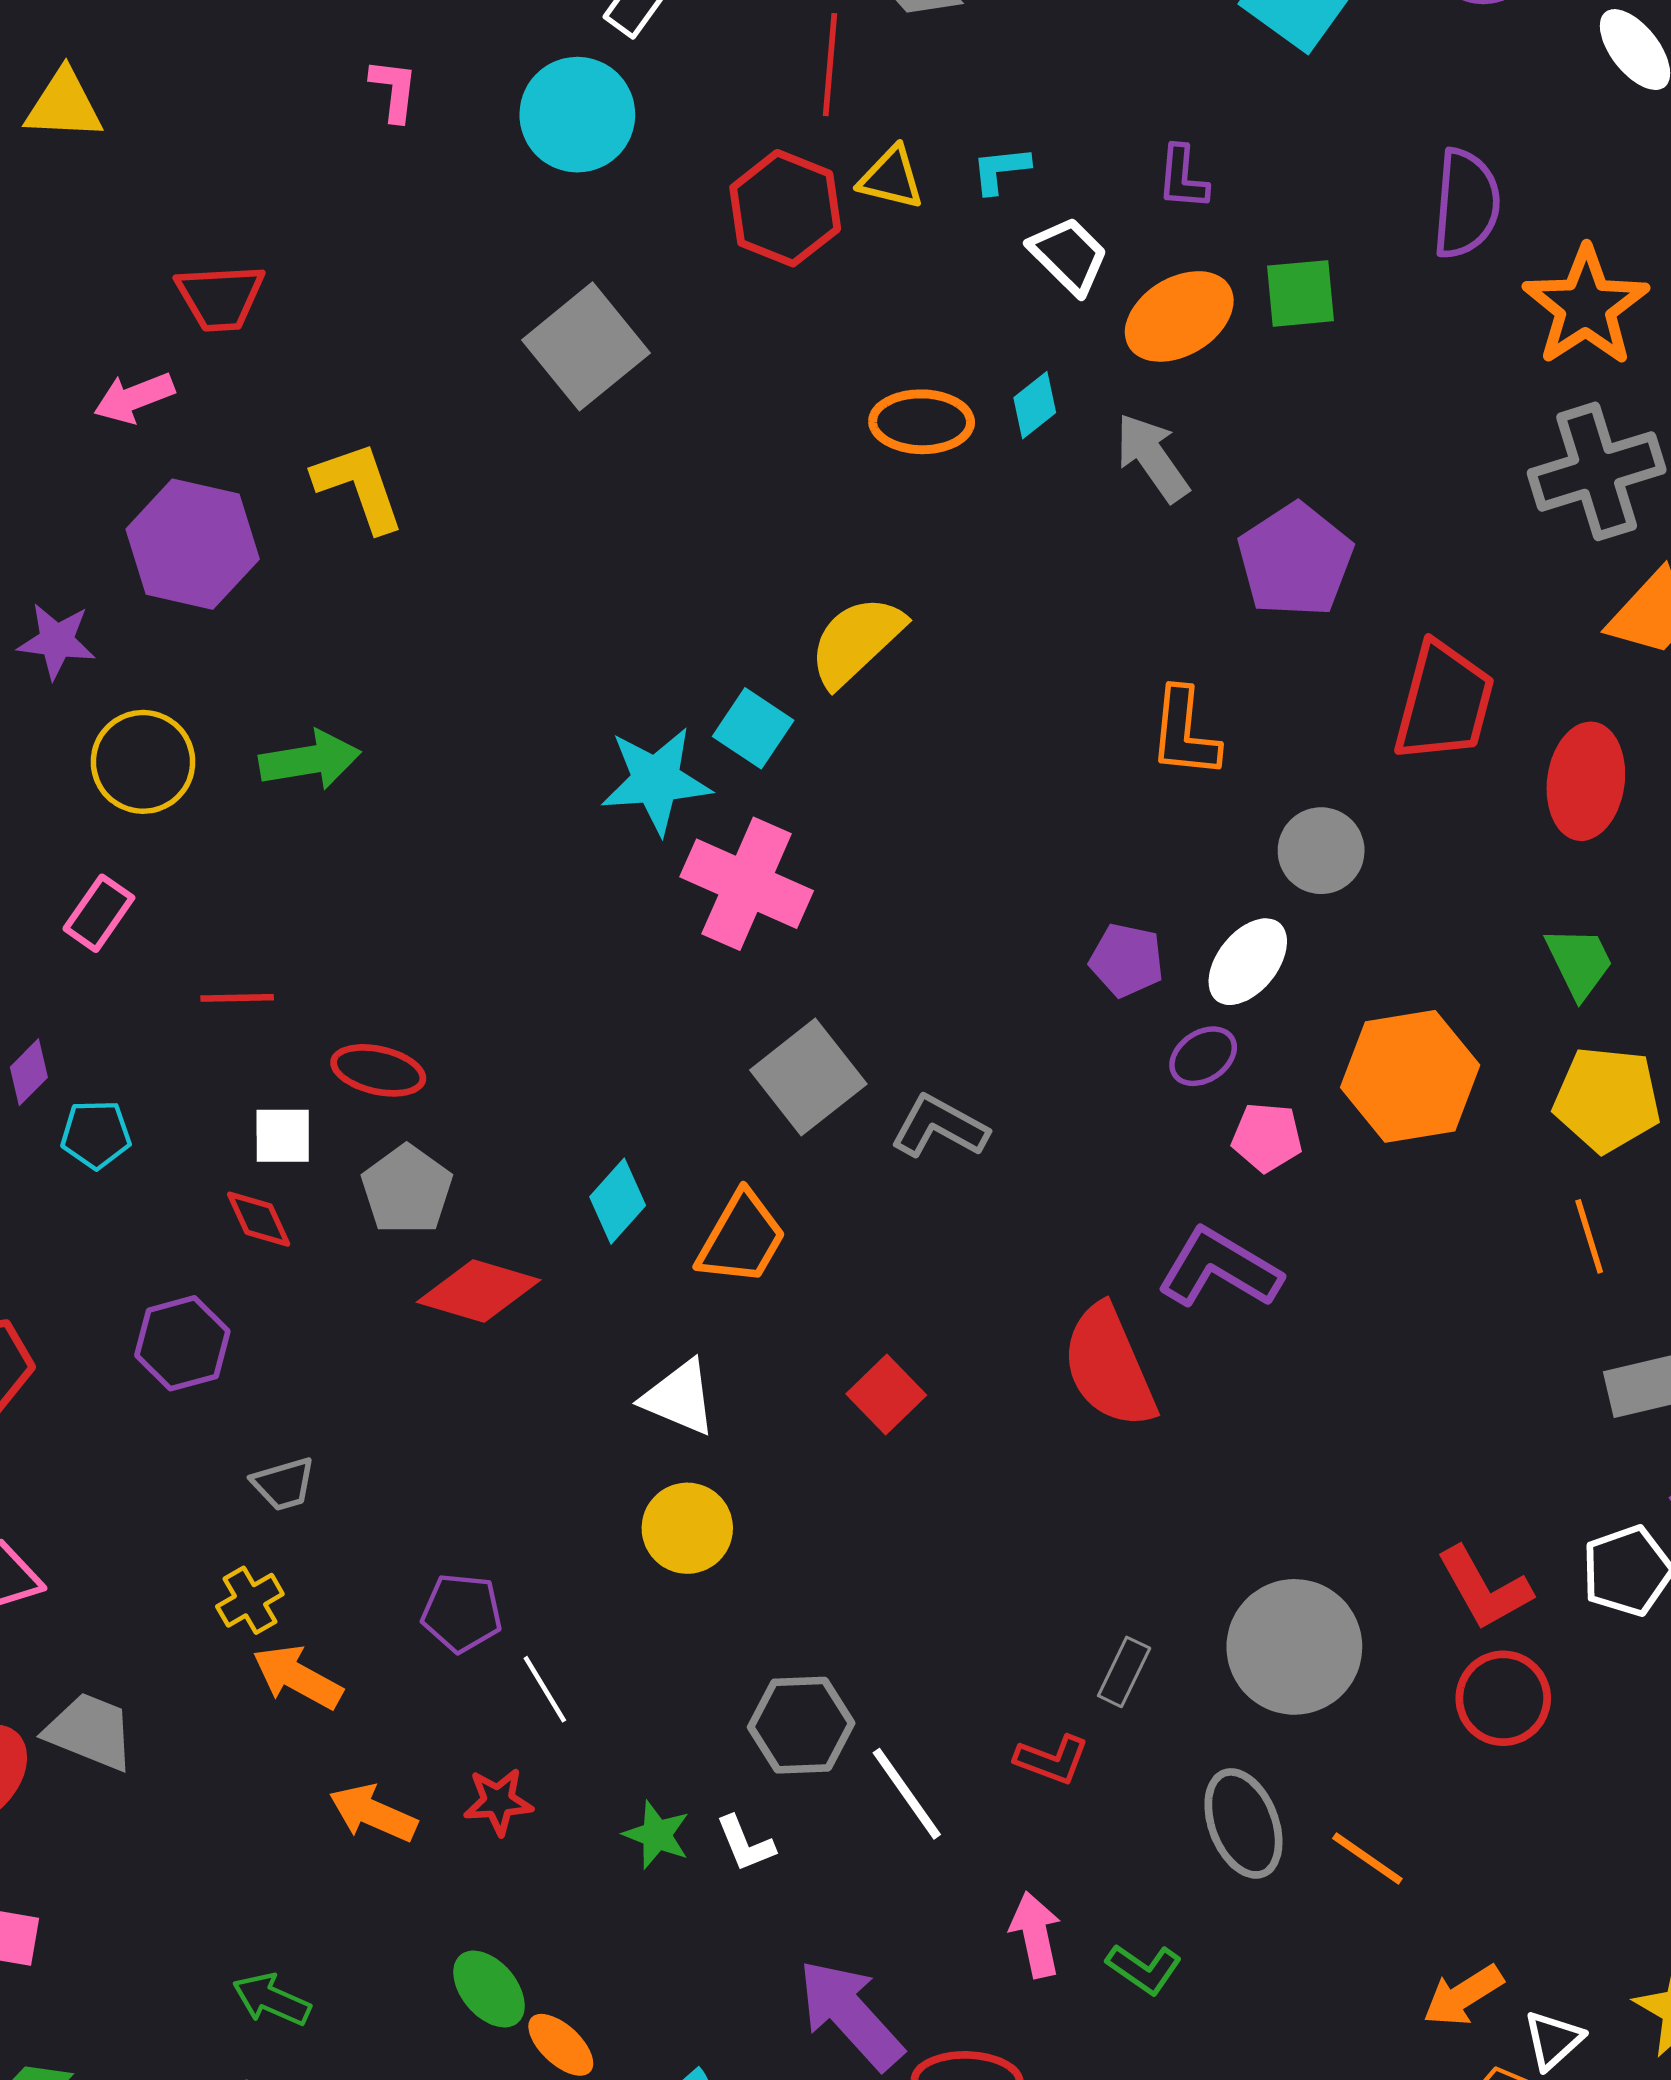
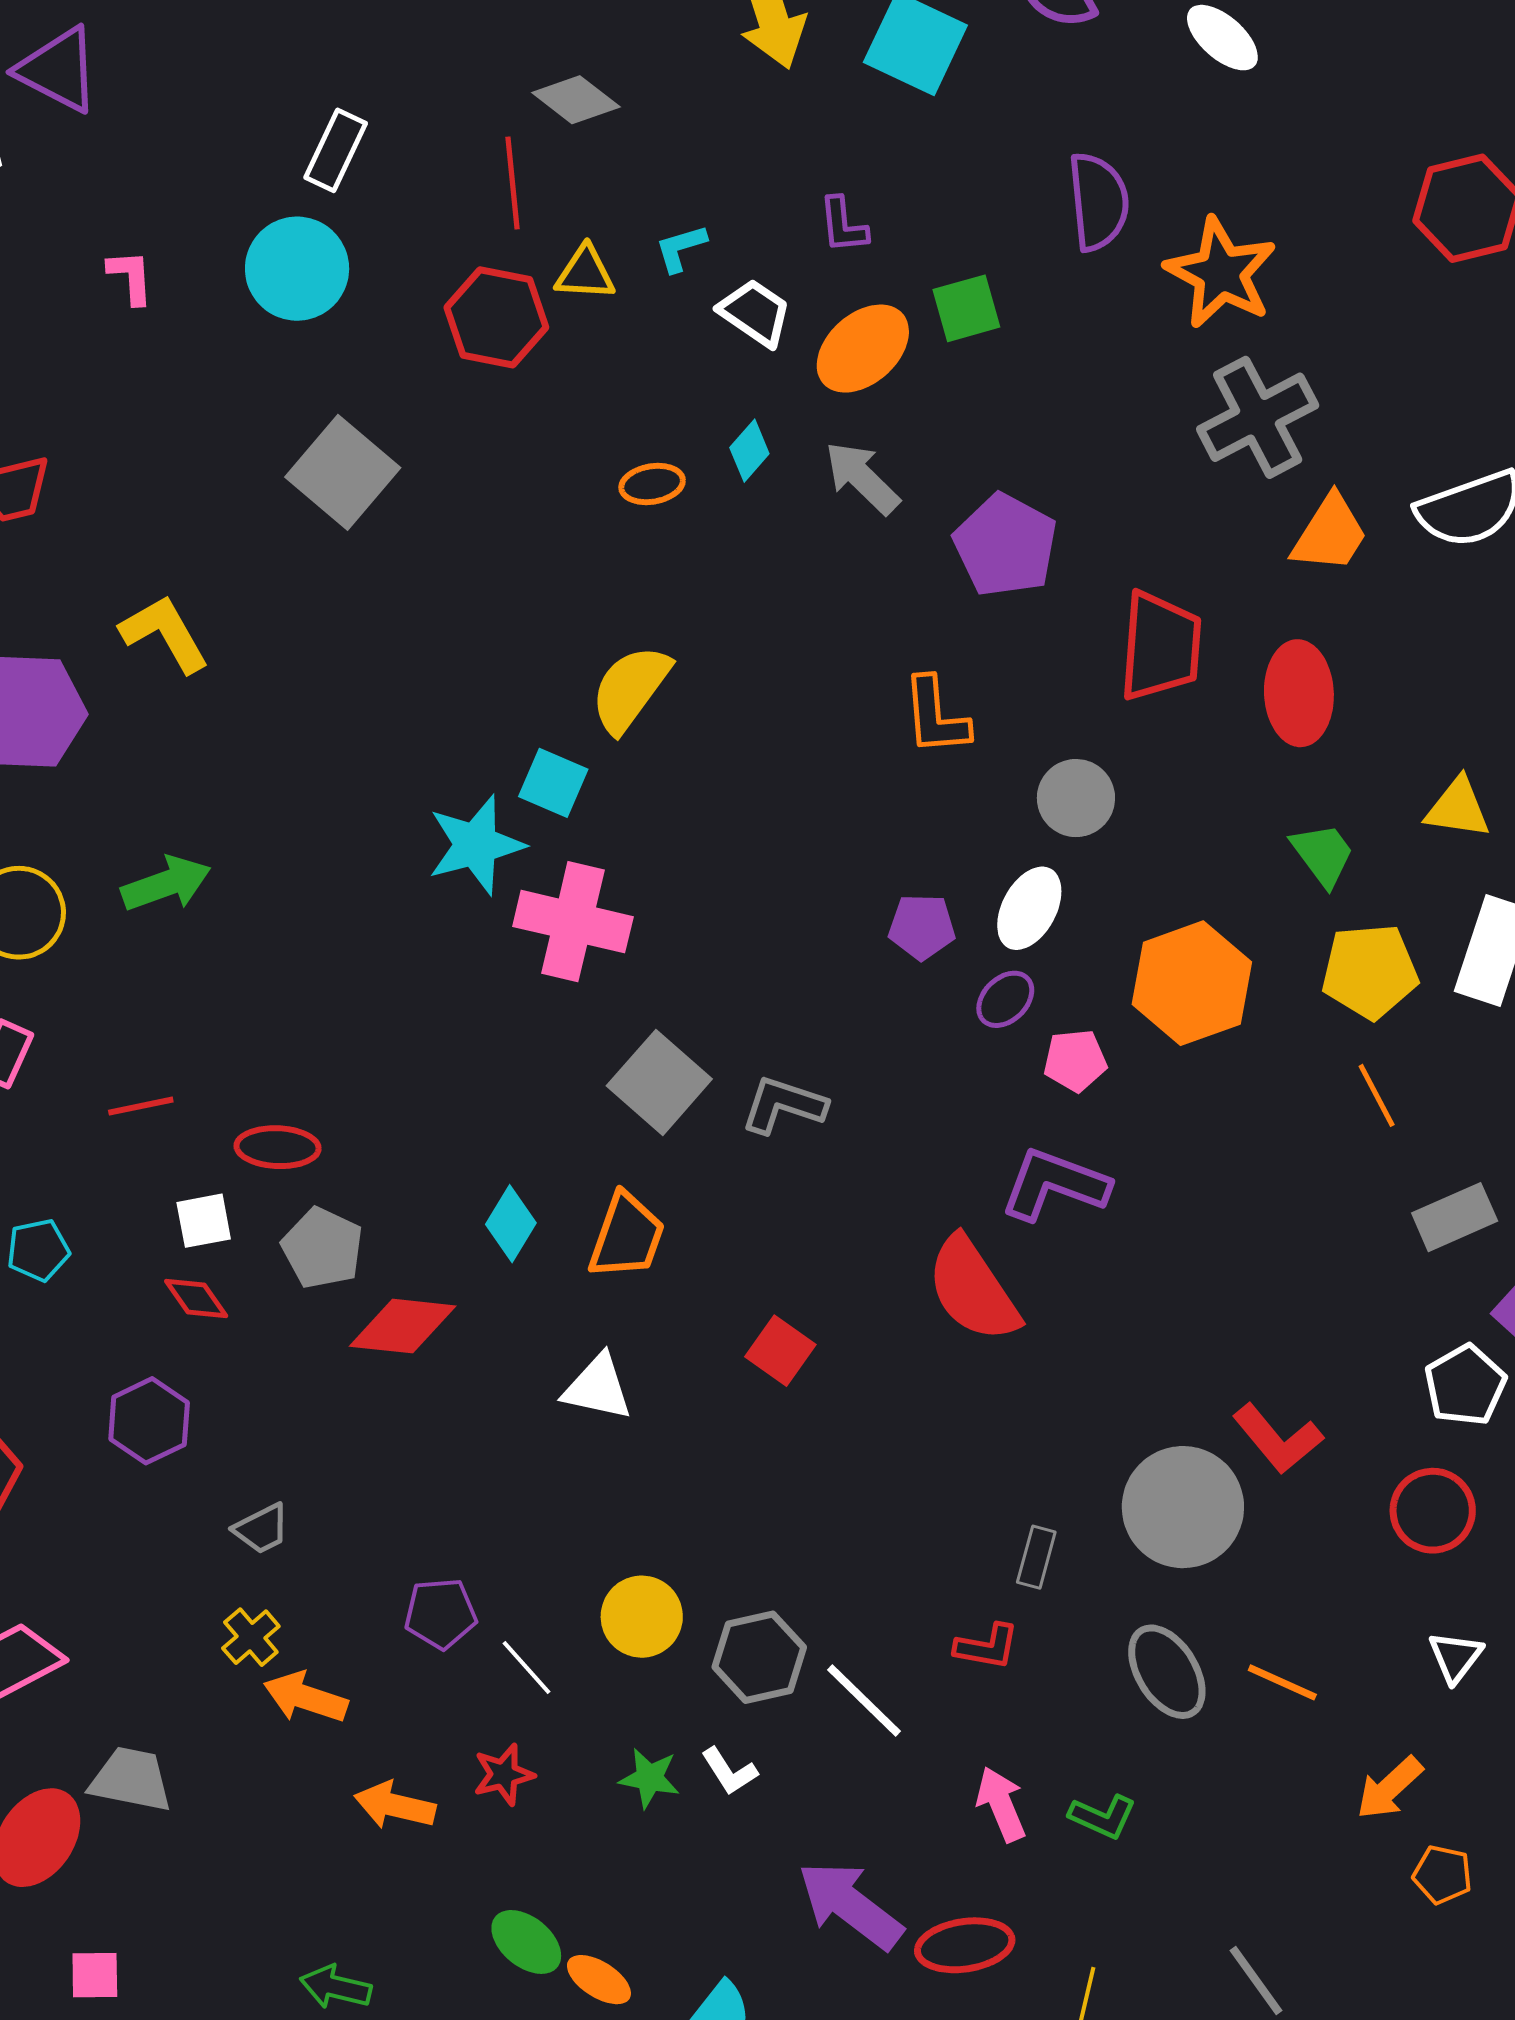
orange ellipse: (922, 422) -> (652, 484), size x0.7
yellow circle: (687, 1528) -> (642, 1617), moved
red L-shape: (1484, 1588) -> (1278, 1439), moved
red circle: (1503, 1698) -> (1433, 1511), moved
white triangle: (1553, 2040) -> (1455, 1657), moved

